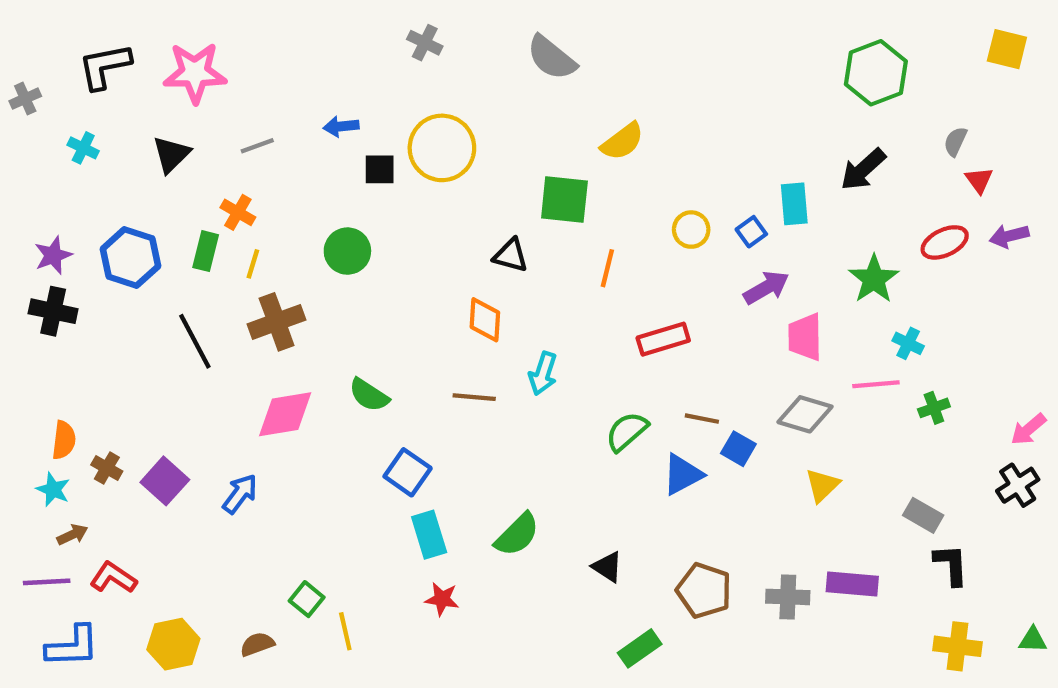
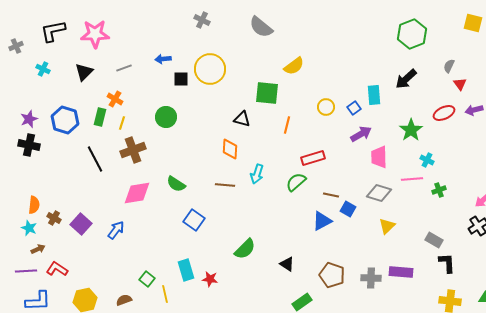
green semicircle: (627, 432) -> (296, 182), moved
cyan rectangle: (429, 535) -> (186, 270), moved

